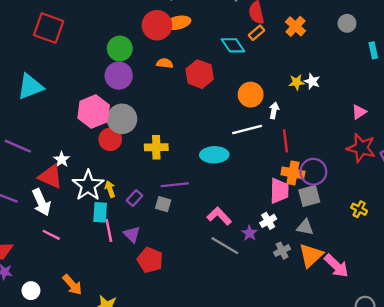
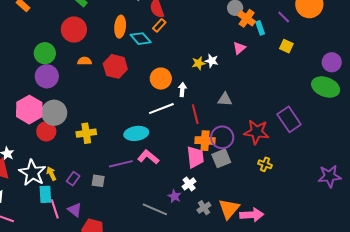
orange ellipse: (178, 23) -> (120, 27), moved, turned -65
orange cross: (295, 26) -> (247, 18), moved
pink triangle: (359, 112) -> (239, 48), moved
red star: (361, 148) -> (256, 132), moved
purple line: (175, 185) -> (121, 164), moved
pink L-shape: (219, 216) -> (148, 157), moved
gray triangle: (305, 227) -> (225, 99), moved
pink arrow: (336, 266) -> (252, 215), turned -40

